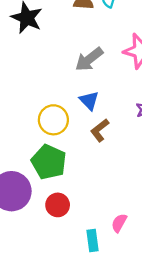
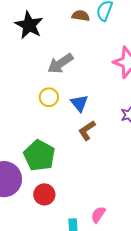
gray arrow: (89, 59) -> (60, 63), moved
yellow circle: (53, 120) -> (49, 97), moved, size x0.7

